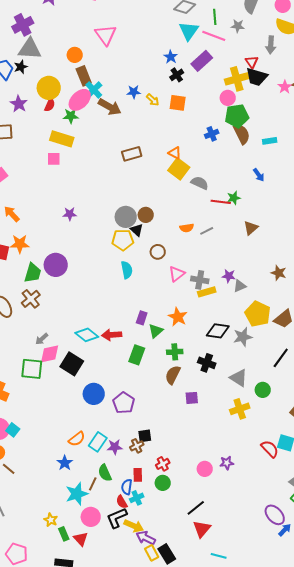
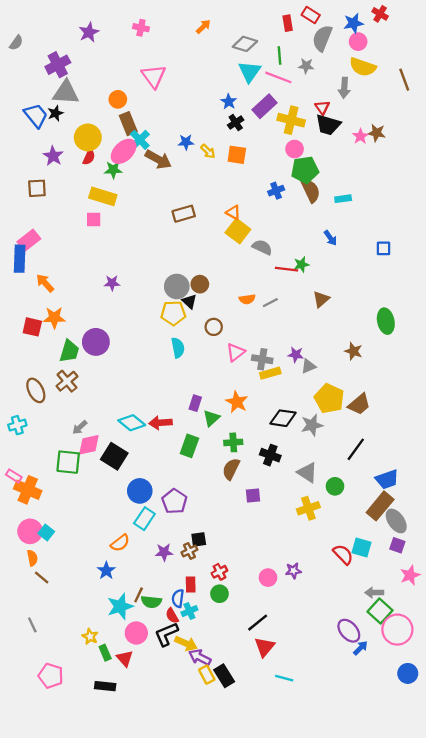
yellow cross: (237, 79) -> (291, 120), moved, turned 30
cyan rectangle: (98, 442) -> (144, 519), moved
green semicircle: (105, 473) -> (151, 602), moved, turned -60

